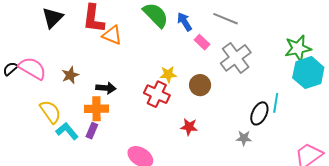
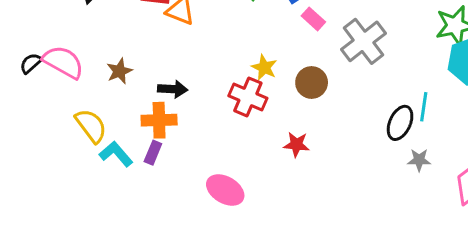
yellow star: (168, 74) -> (264, 67), turned 30
gray star: (244, 138) -> (419, 160), moved

